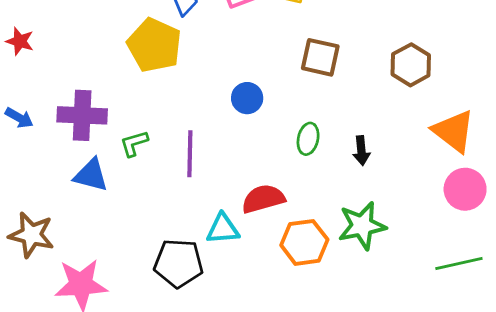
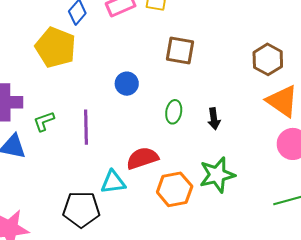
brown hexagon: (411, 65) -> (268, 59), moved

